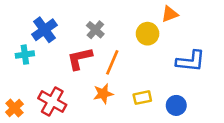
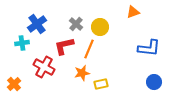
yellow circle: (148, 34) -> (100, 27), moved
yellow rectangle: (142, 98) -> (101, 84), moved
red cross: (52, 102) -> (44, 67), moved
blue circle: (176, 105) -> (154, 82), moved

